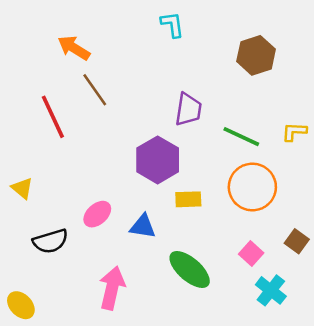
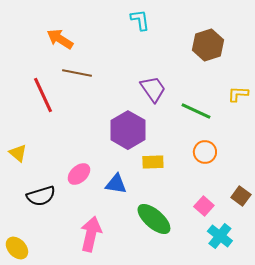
brown line: (95, 90) -> (77, 73), turned -44
purple trapezoid: (188, 109) -> (153, 89), turned -44
yellow L-shape: (294, 132) -> (238, 94), moved
orange circle: (252, 187) -> (205, 152), size x0.6

